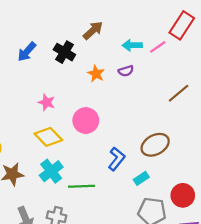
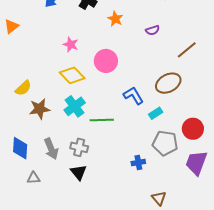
purple semicircle: (126, 71) -> (153, 30), moved
brown line: (179, 93) -> (187, 50), moved
blue L-shape: (117, 159) -> (133, 96), turned -70

